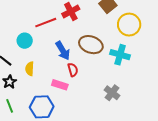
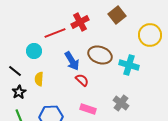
yellow circle: (129, 25) -> (150, 35), moved
red semicircle: (73, 70) -> (82, 80), turned -32
pink rectangle: (60, 85) -> (88, 109), moved

